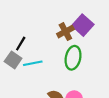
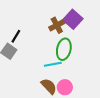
cyan line: (33, 63) -> (53, 64), moved

